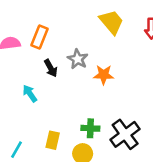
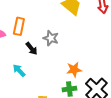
orange star: (104, 75) -> (74, 70), moved

